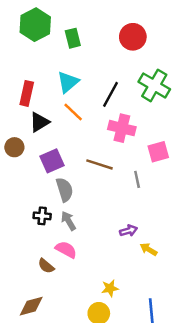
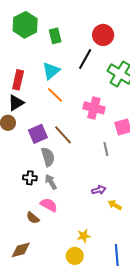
black line: (111, 94) -> (85, 59), moved
black triangle: (39, 122) -> (16, 103), moved
brown line: (100, 164) -> (63, 135), moved, turned 30

